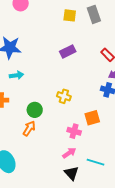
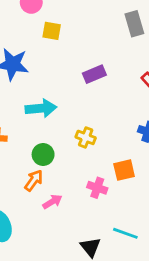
yellow square: (70, 15) -> (52, 31), moved
cyan arrow: (17, 75) -> (41, 108), moved, size x1.5
pink arrow: (69, 153) -> (52, 202), moved

